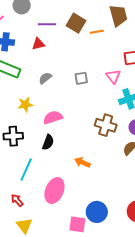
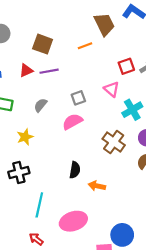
brown square: (76, 23) -> (43, 44), moved
purple line: (47, 24) -> (49, 71), moved
pink semicircle: (53, 117) -> (72, 122), moved
brown cross: (106, 125) -> (114, 142), turned 30
black semicircle: (48, 142) -> (75, 170), moved
pink ellipse: (54, 191) -> (73, 221), turned 60

